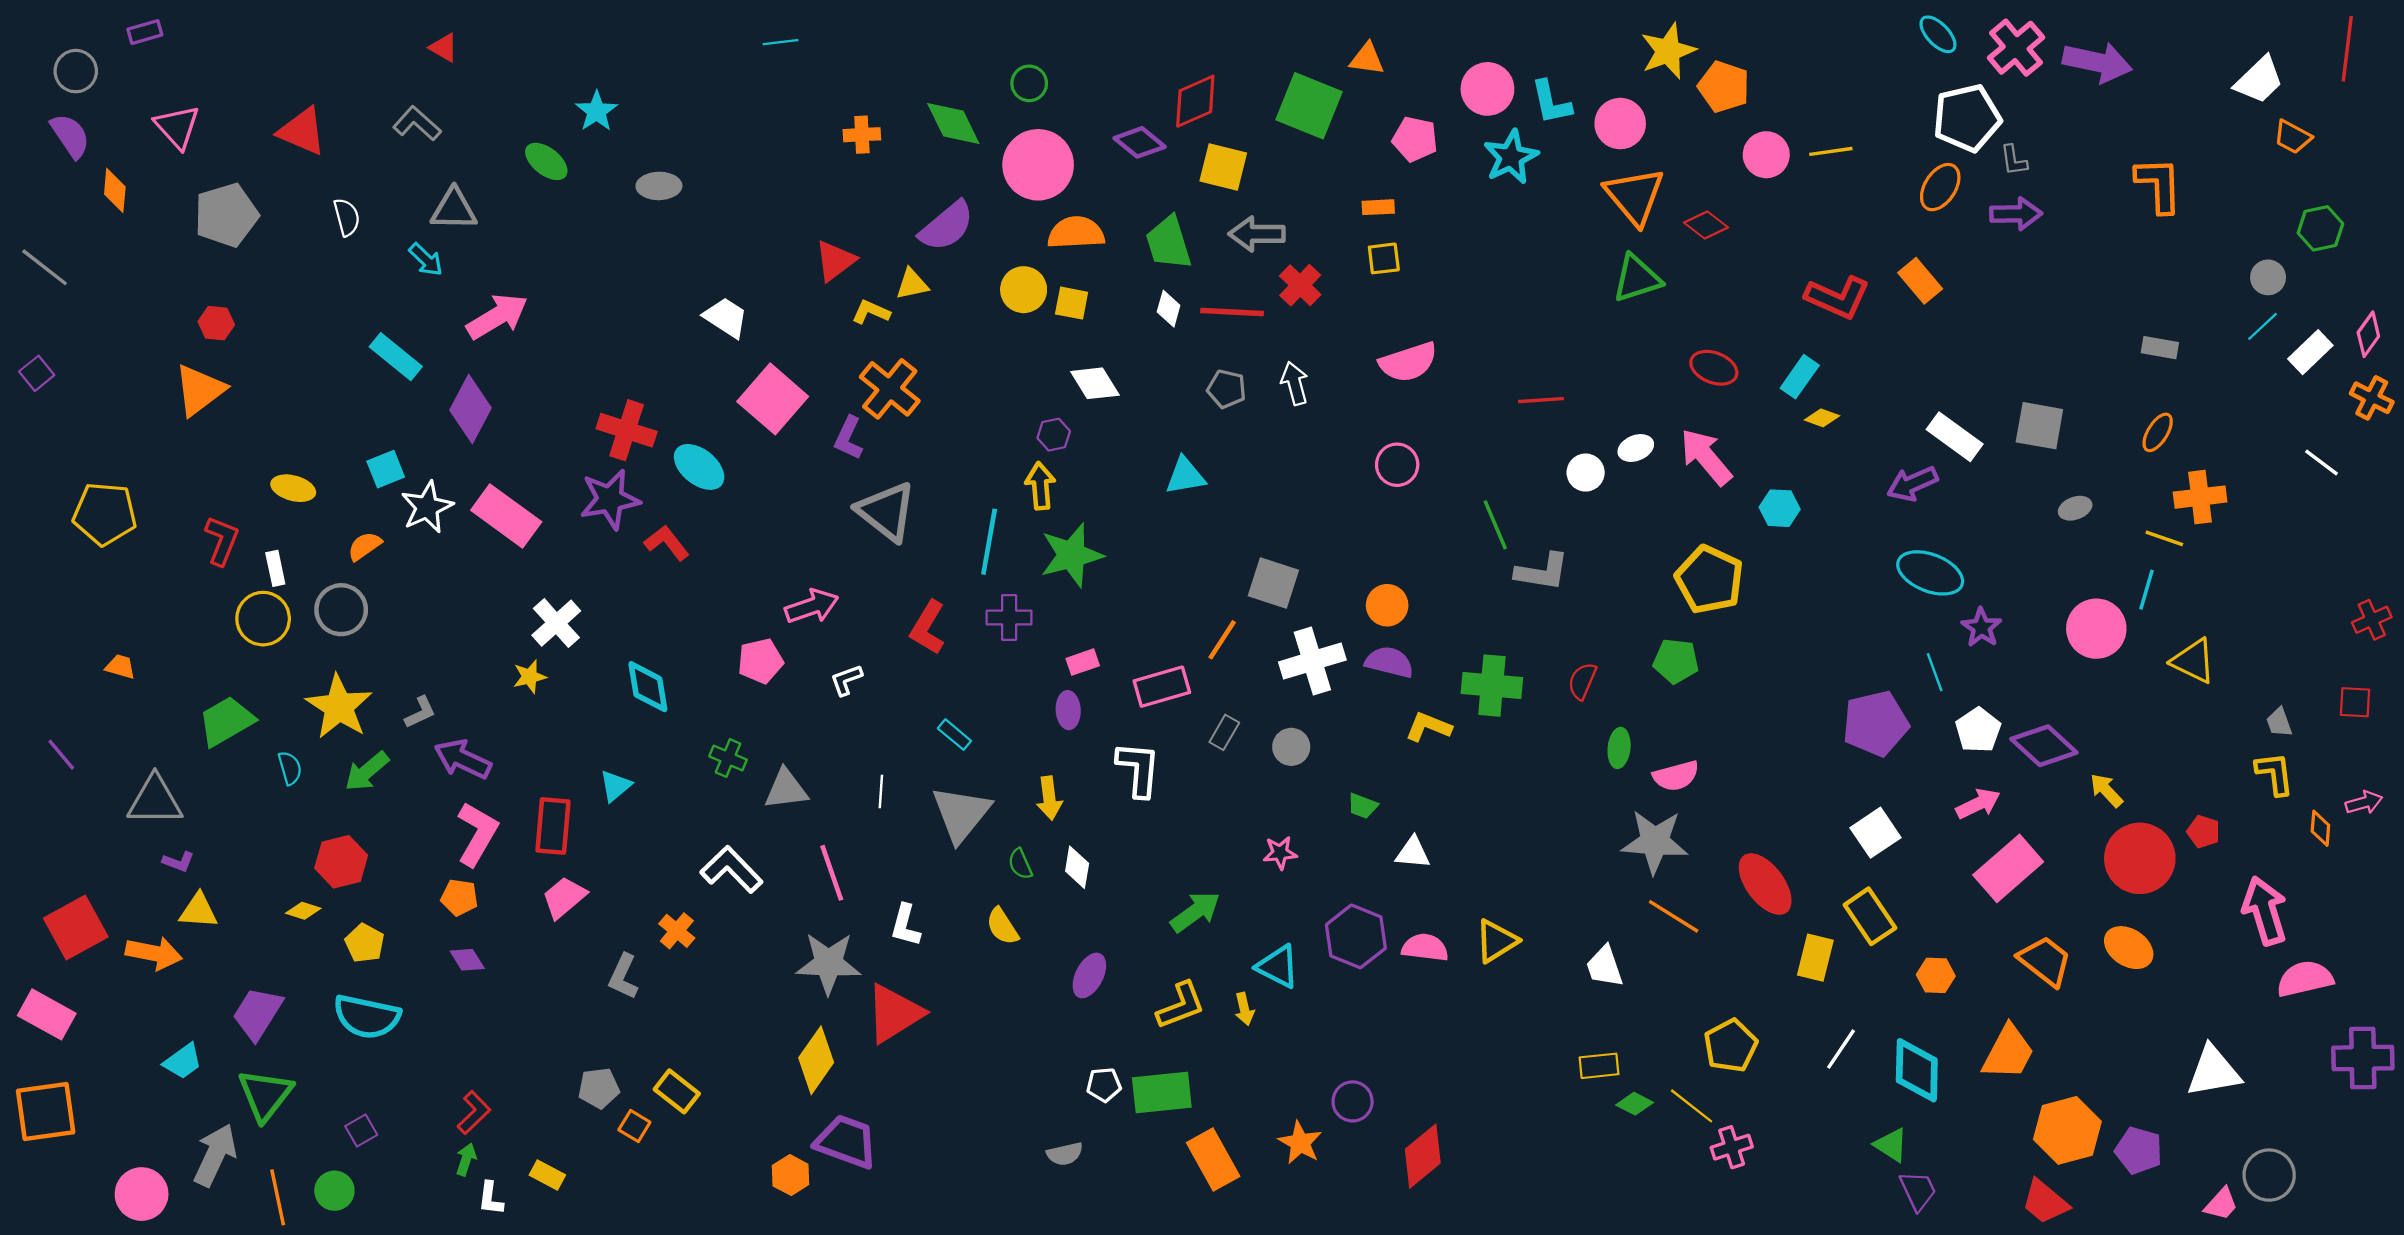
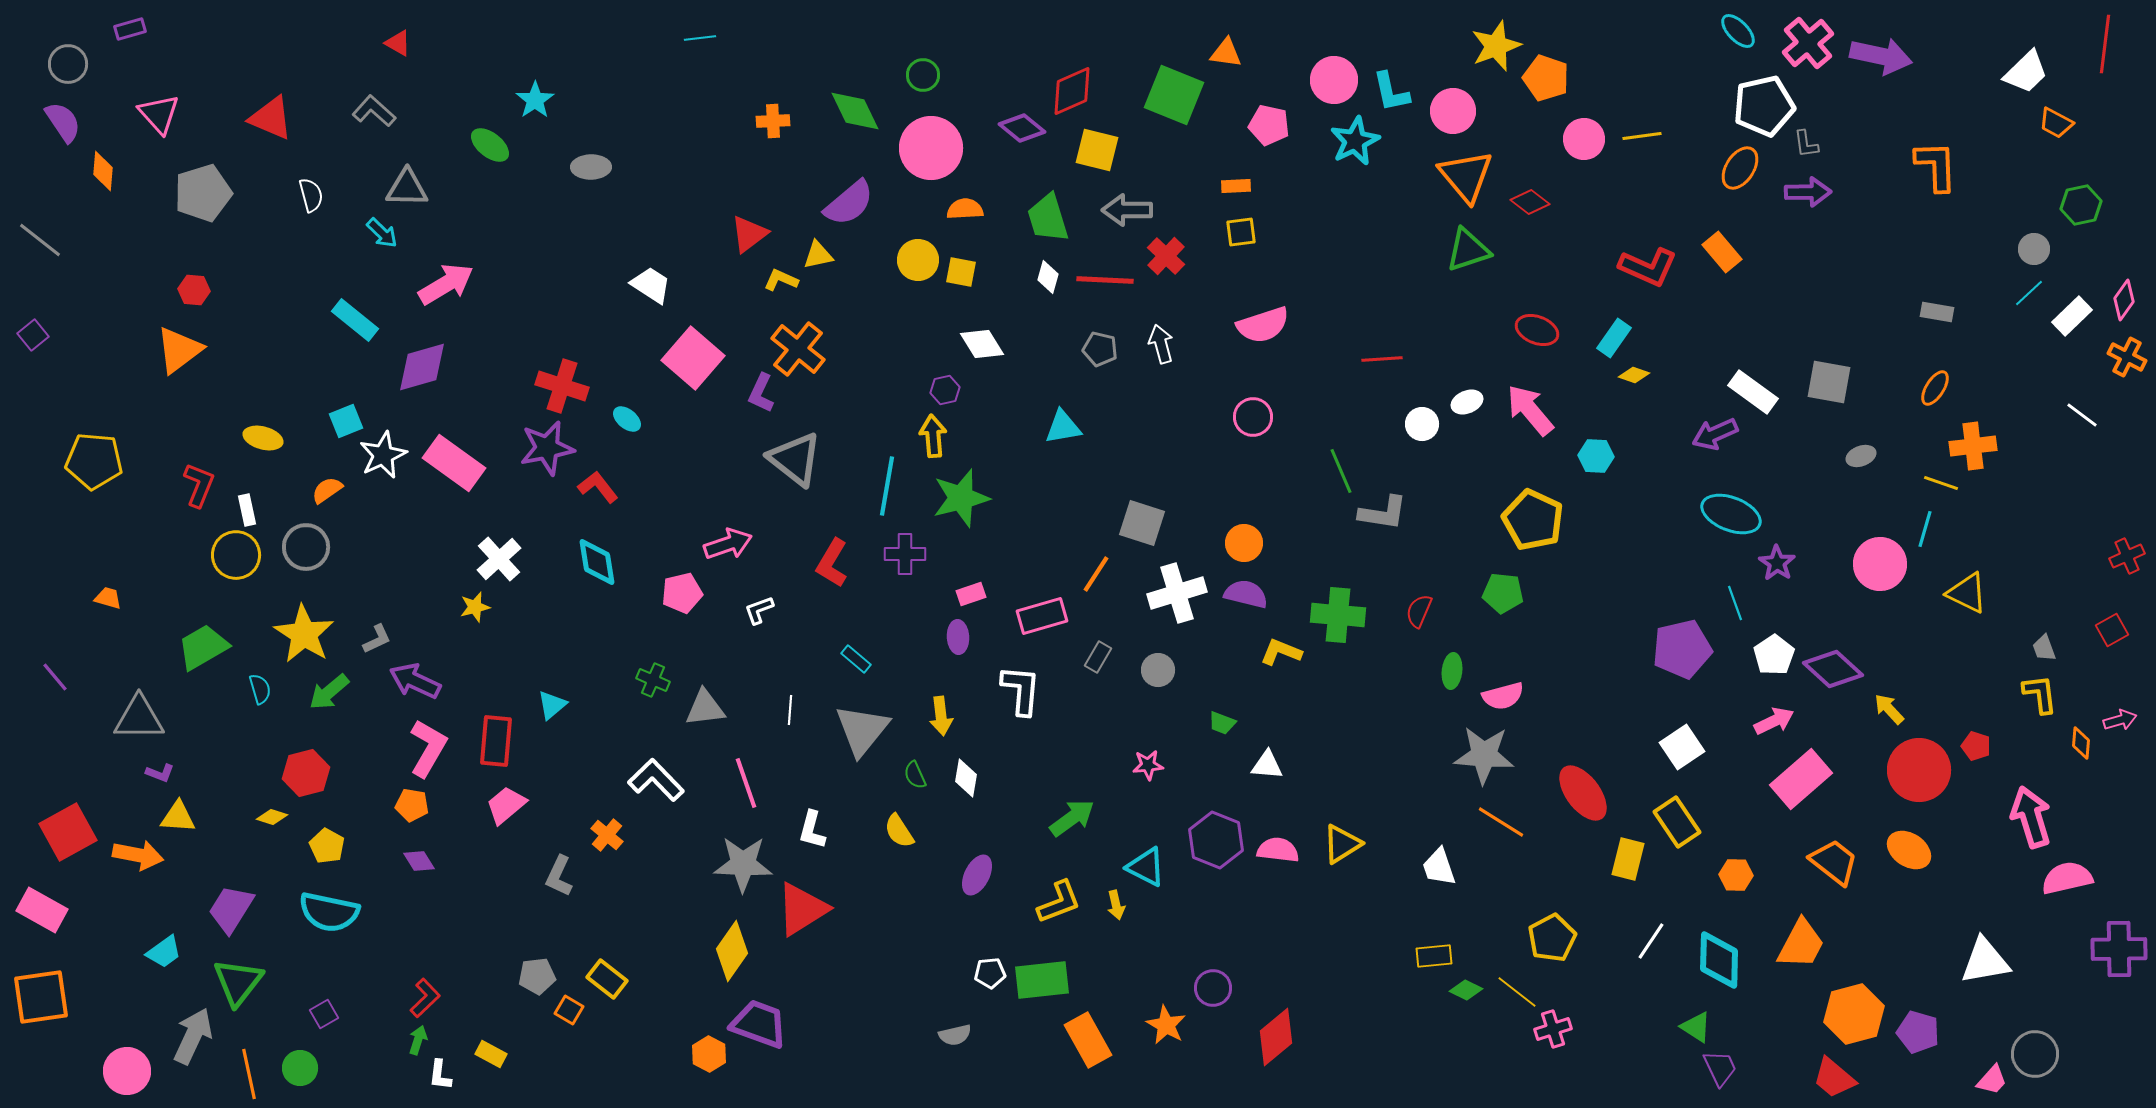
orange semicircle: (1076, 233) -> (965, 209), size x0.7
purple diamond: (470, 409) -> (422, 367), turned 46
cyan ellipse: (699, 467) -> (627, 419), size x0.6
cyan diamond: (648, 687) -> (597, 562), moved
red square: (2355, 702) -> (2112, 630), turned -32

